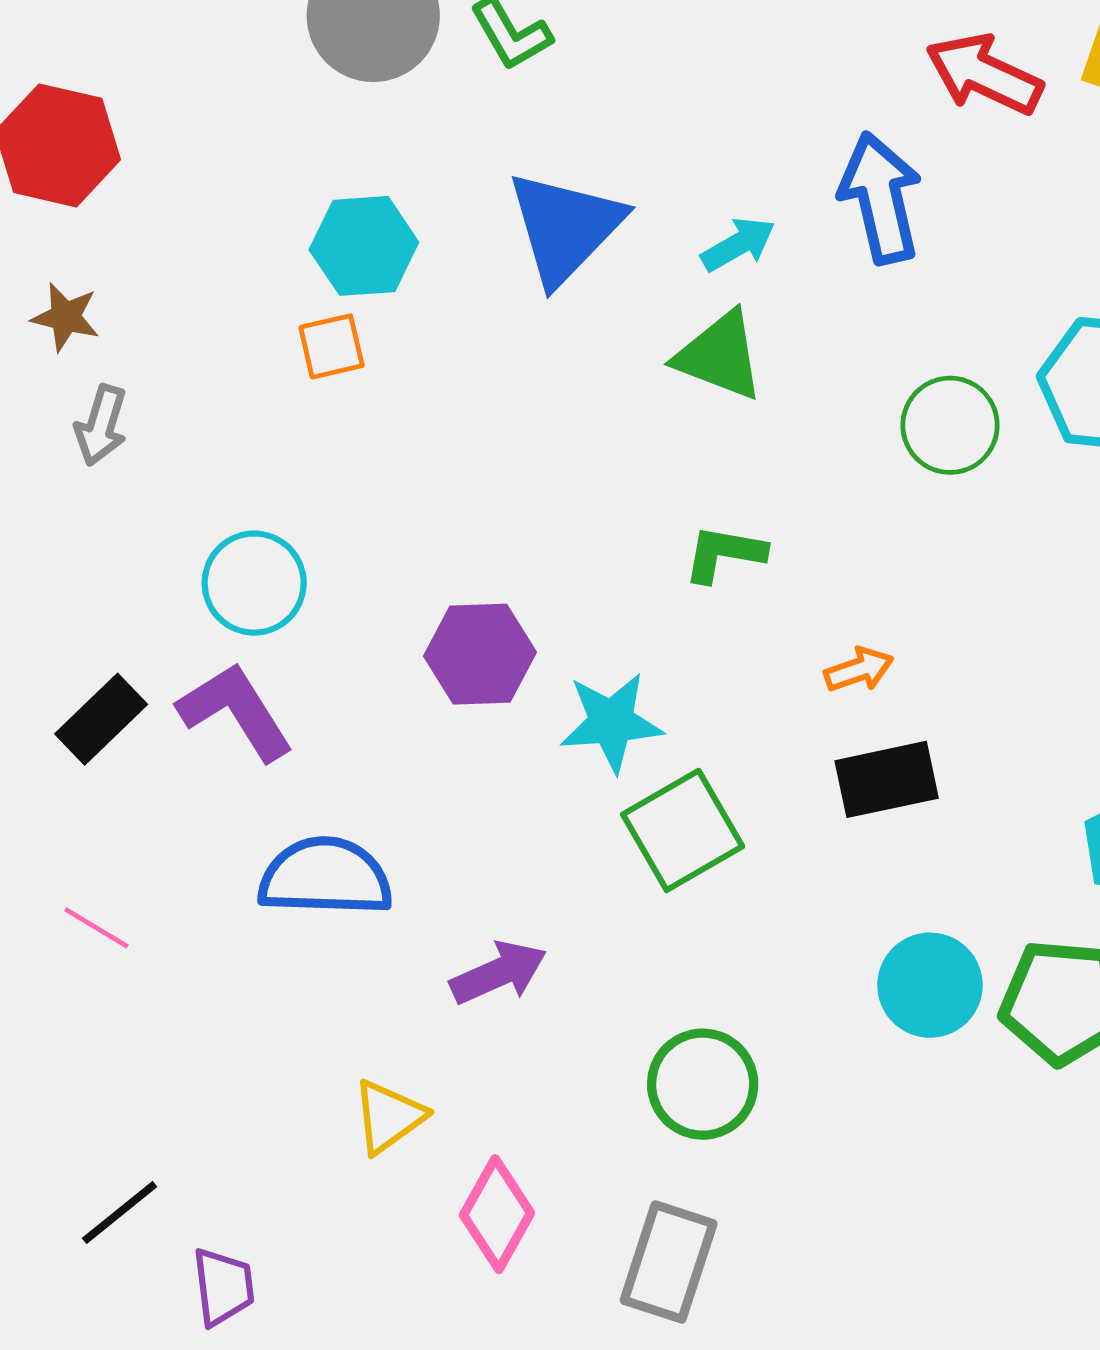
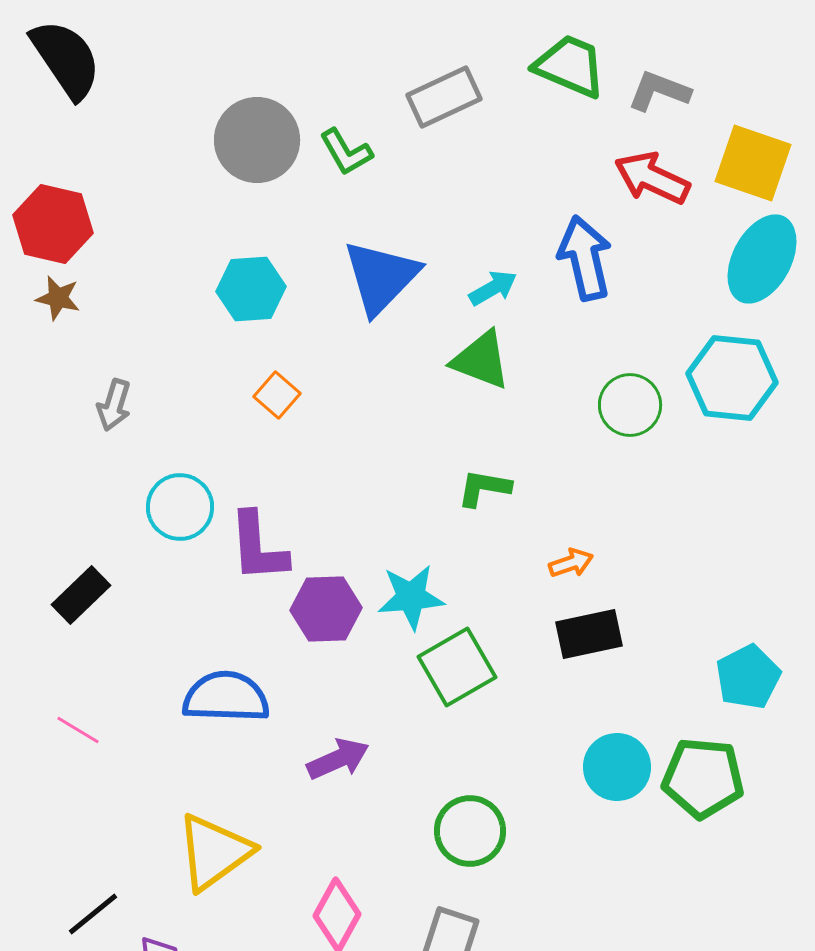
brown star: (65, 317) -> (58, 298), moved
orange square: (331, 346) -> (277, 395), moved, turned -36
gray arrow: (101, 425) -> (114, 405), moved
purple hexagon: (480, 654) -> (326, 609), moved
purple L-shape: (236, 711) -> (258, 547), moved, turned -152
yellow triangle: (389, 1117) -> (214, 852), moved, size x1.6

